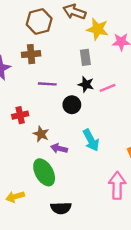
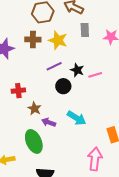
yellow star: (98, 29) -> (58, 40), moved
gray rectangle: (85, 57) -> (85, 30), moved
purple line: (47, 84) -> (54, 66), moved, turned -35
cyan arrow: (91, 140) -> (77, 118), turned -36

